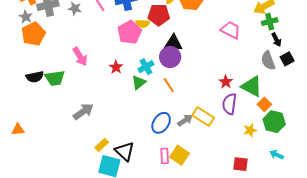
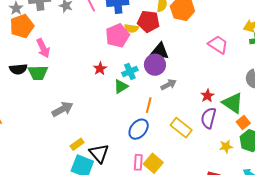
pink arrow: (80, 57) -> (43, 48), moved
orange line: (169, 85) -> (149, 105), moved, turned 42
gray arrow: (185, 120) -> (169, 85), moved

